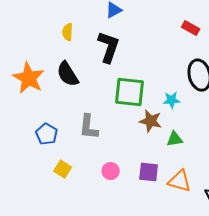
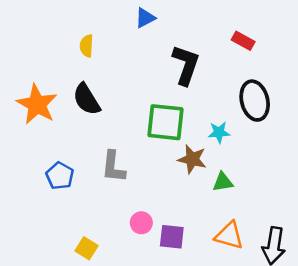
black L-shape: (109, 47) -> (186, 65), moved
yellow square: (63, 169) -> (87, 248), moved
purple square: (149, 172) -> (172, 237), moved

